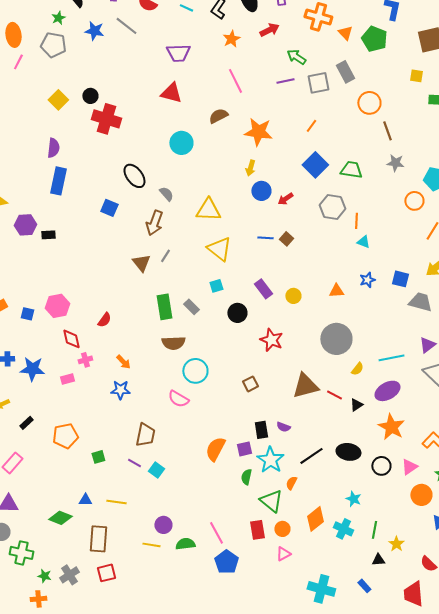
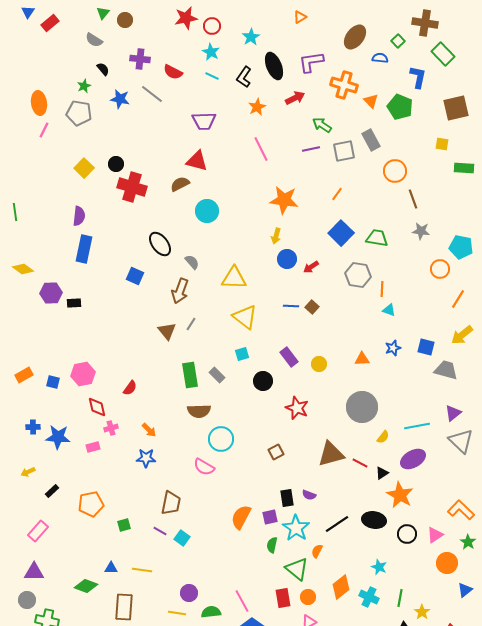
brown semicircle: (218, 116) -> (180, 184), moved
orange star: (391, 427) -> (400, 495), moved

